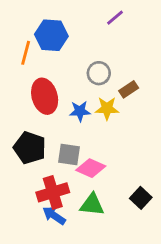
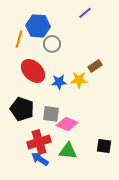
gray circle: (99, 73) -> (52, 44), moved
red ellipse: (45, 96) -> (33, 71), turned -30
black square: (141, 198) -> (104, 146), turned -35

